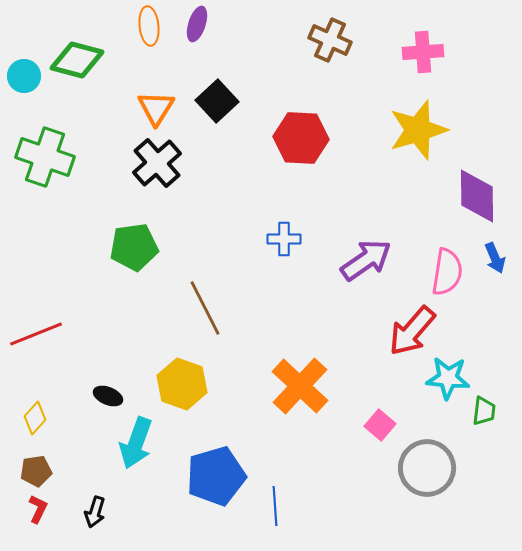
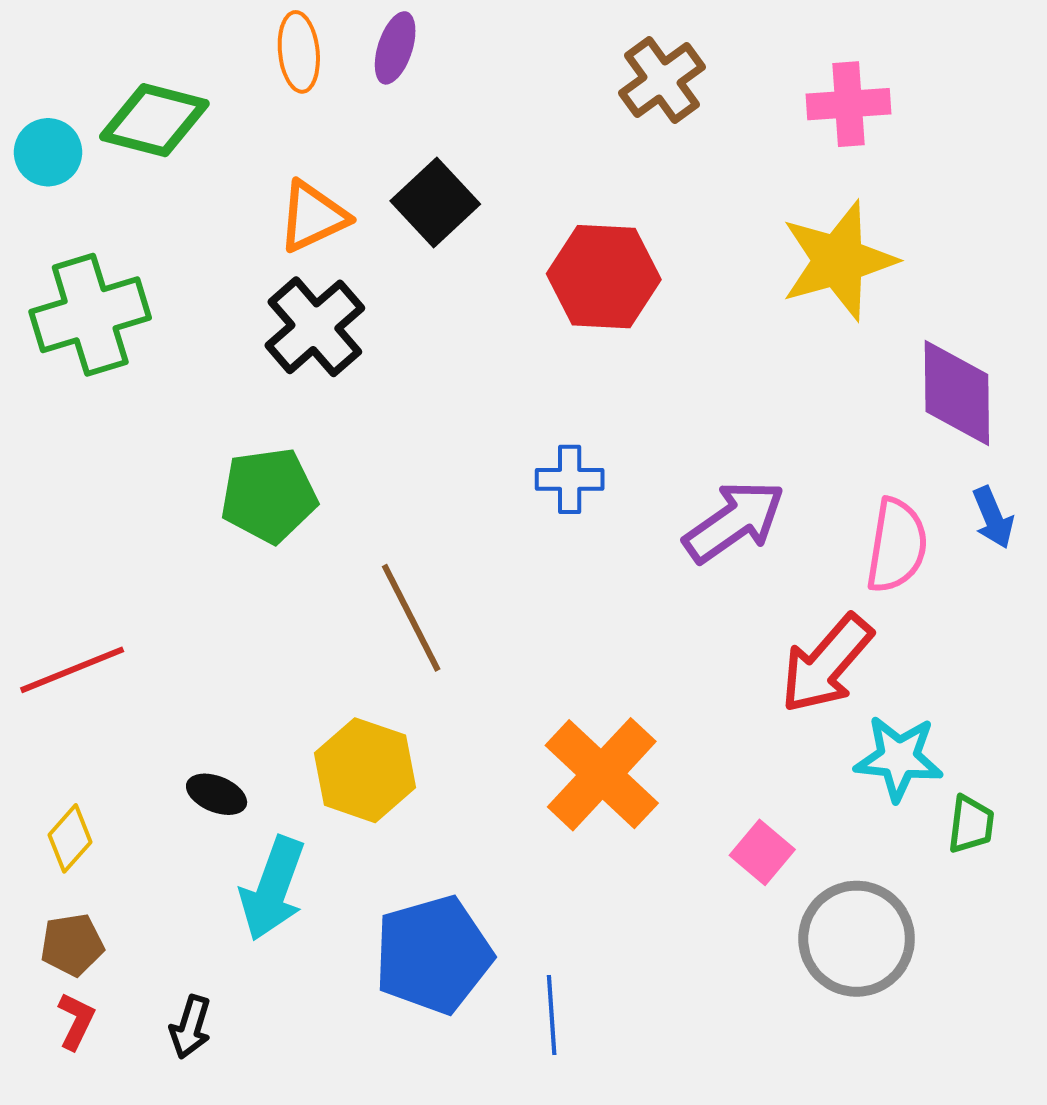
brown cross: (330, 40) -> (662, 80), turned 30
orange triangle: (156, 108) -> (313, 216), turned 33
green cross: (45, 157) -> (90, 315), turned -36

